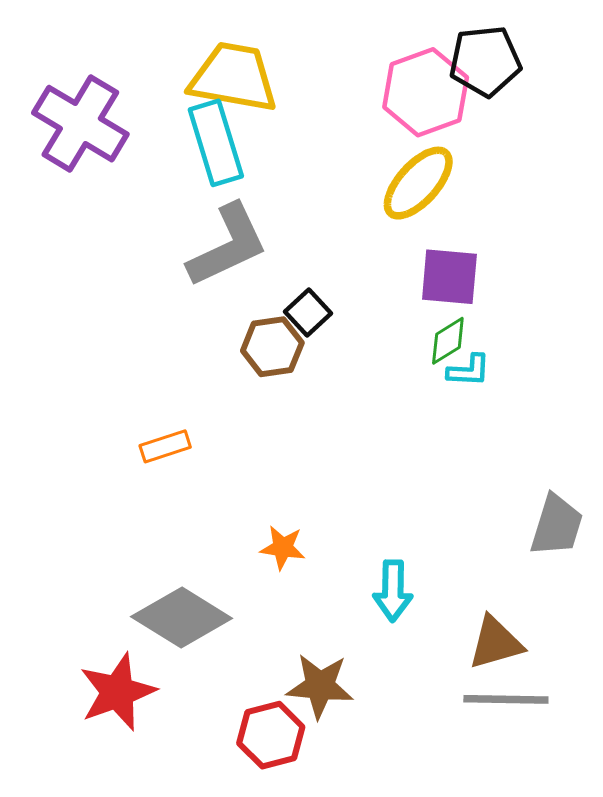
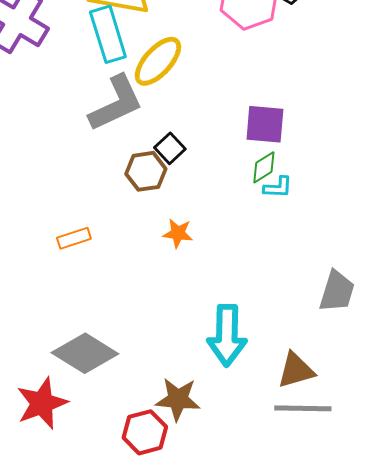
yellow ellipse: (418, 183) -> (158, 61), moved
orange star: (283, 548) -> (178, 233), moved
cyan arrow: (393, 591) -> (227, 335), size x1.5

